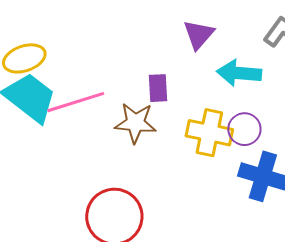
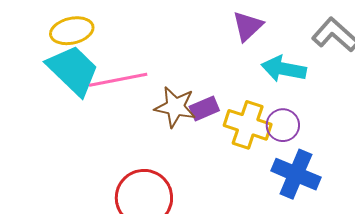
purple rectangle: (158, 88) -> (204, 108), moved, turned 64

